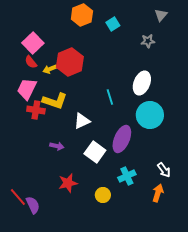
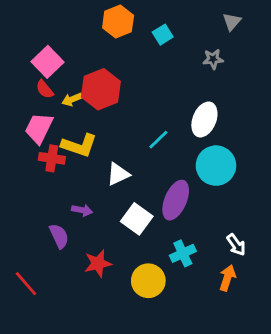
cyan line: (110, 97) -> (158, 140), turned 63
yellow circle: (103, 195) -> (148, 281), size x1.5
purple semicircle: (33, 205) -> (59, 236), moved

